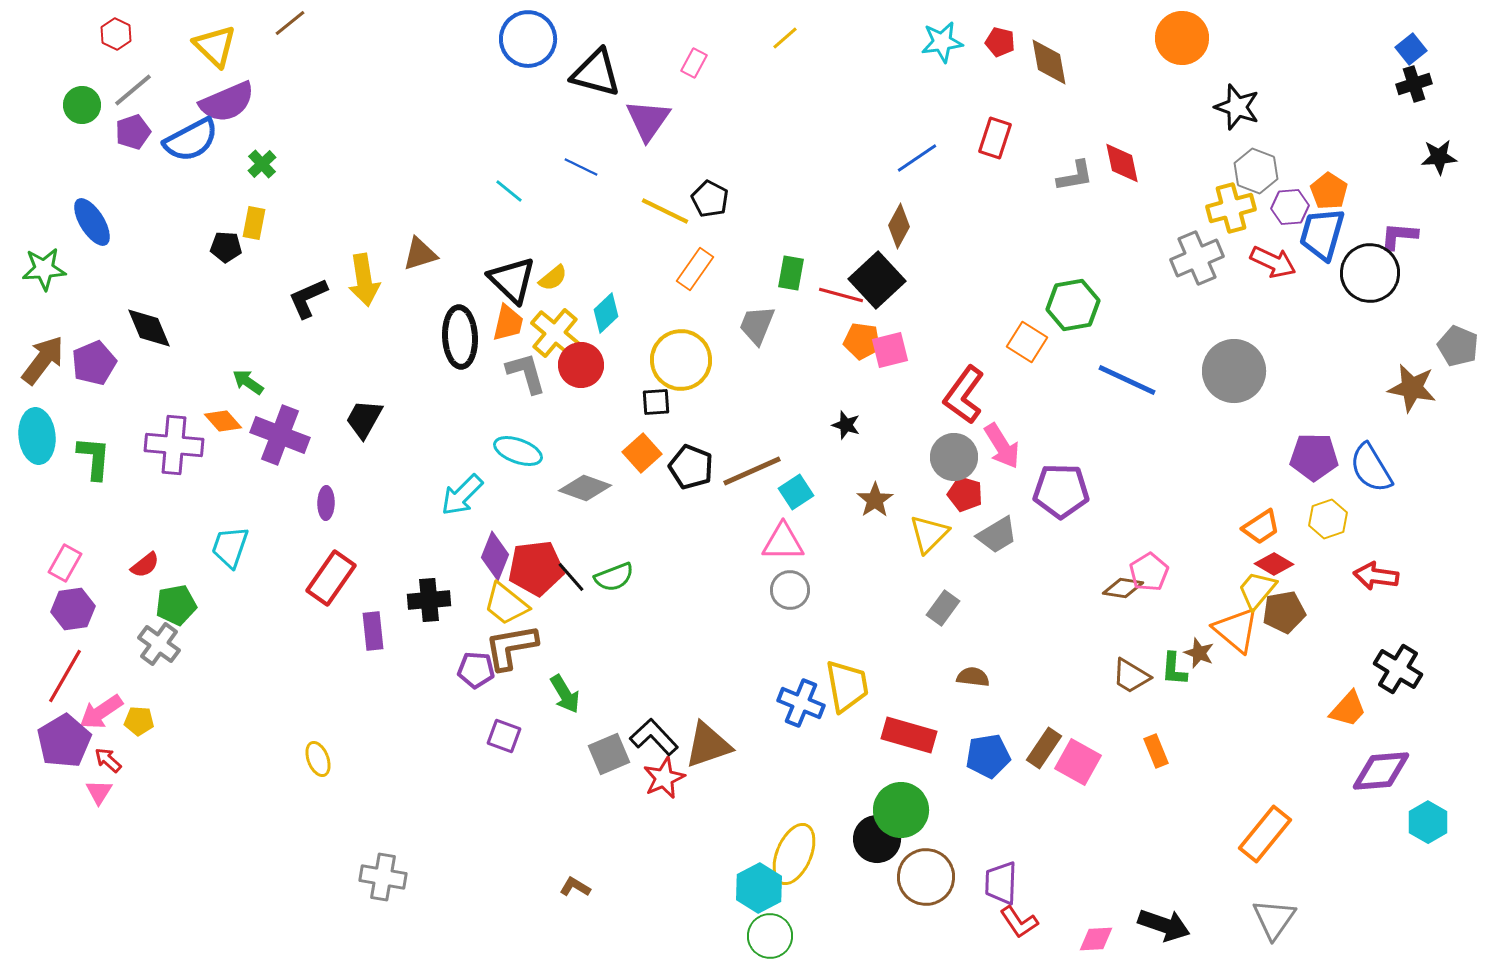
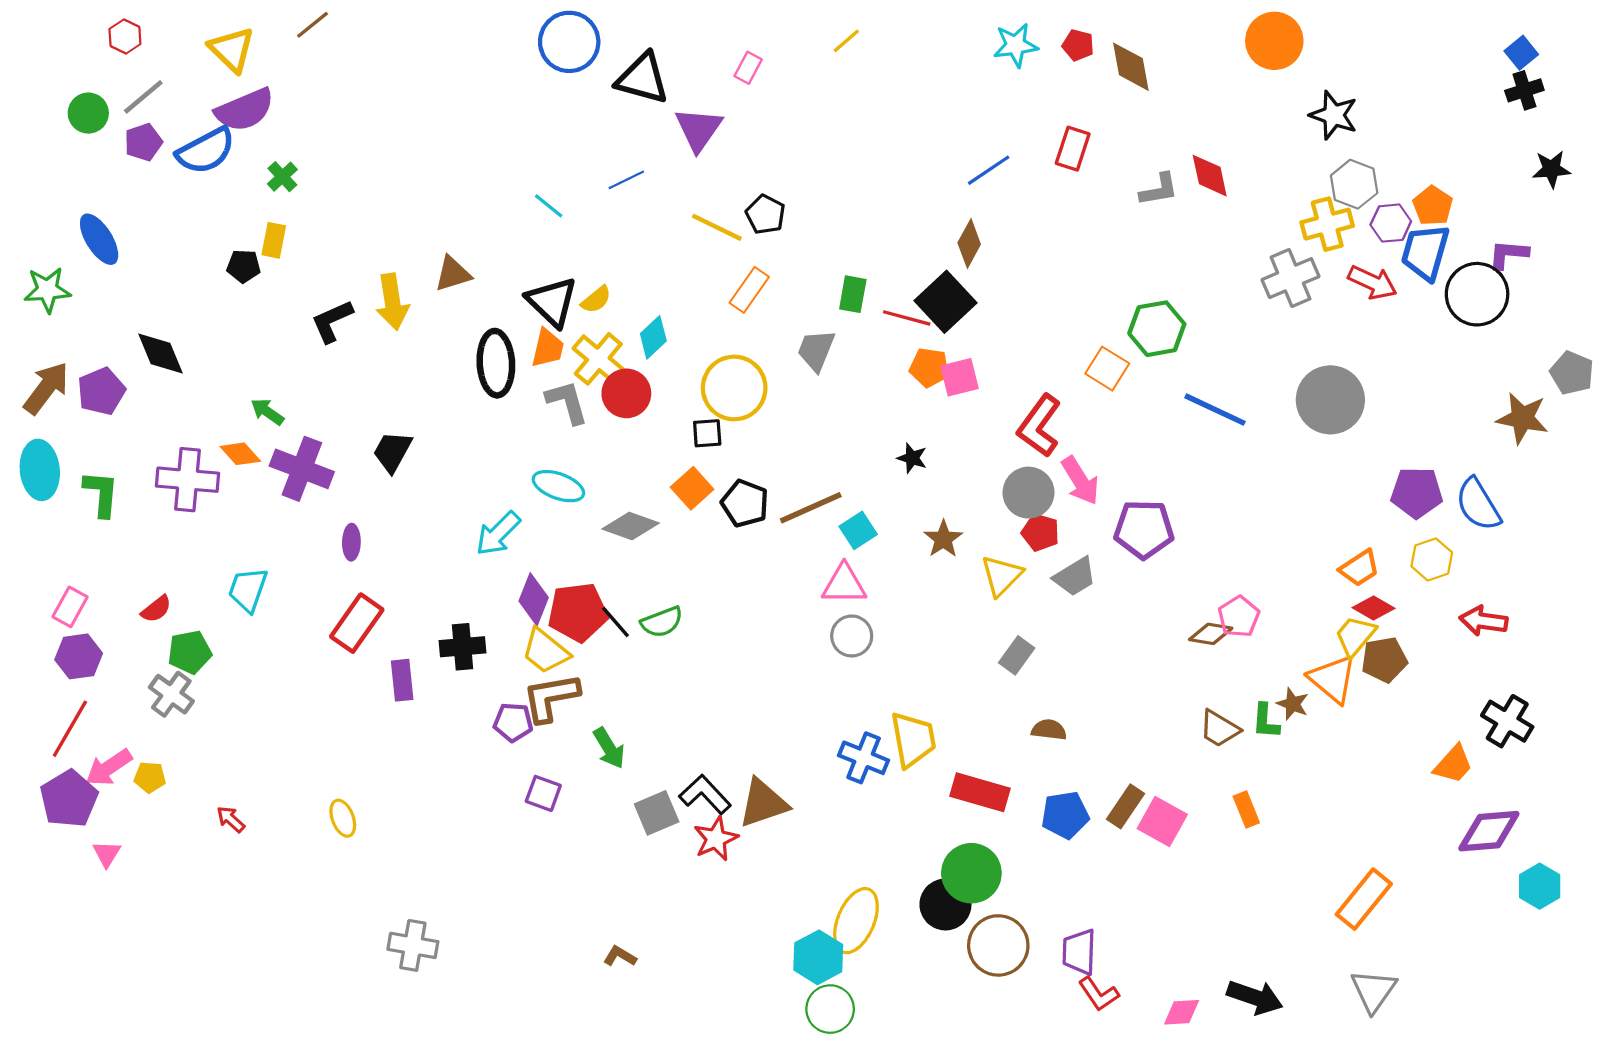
blue line: (581, 167) -> (626, 180), turned -52
red arrow: (108, 760) -> (231, 819), moved

